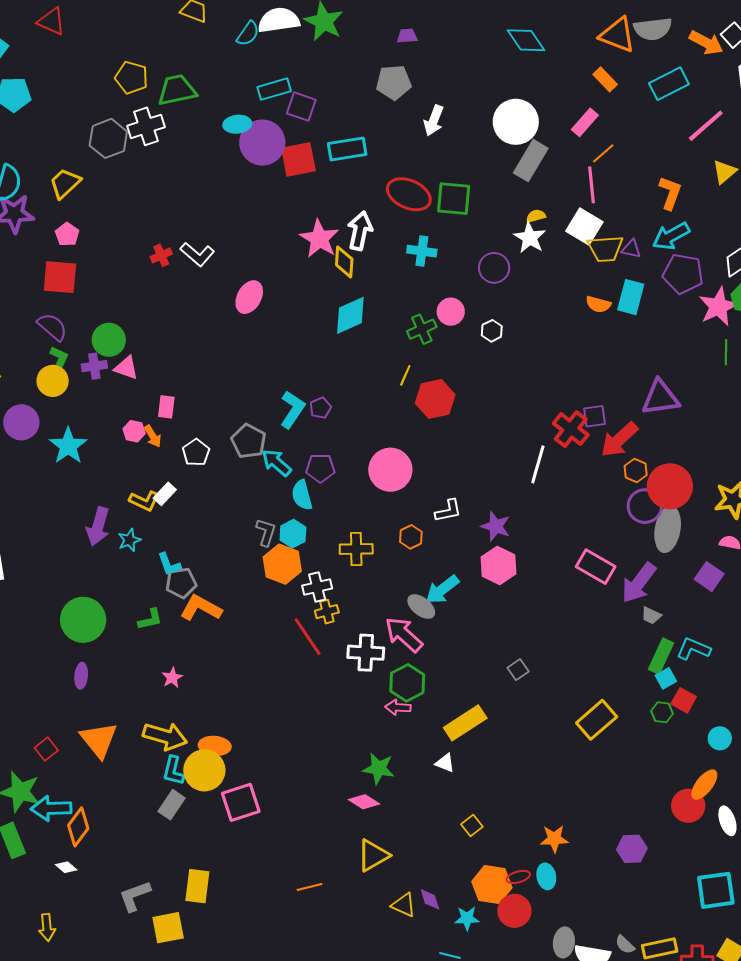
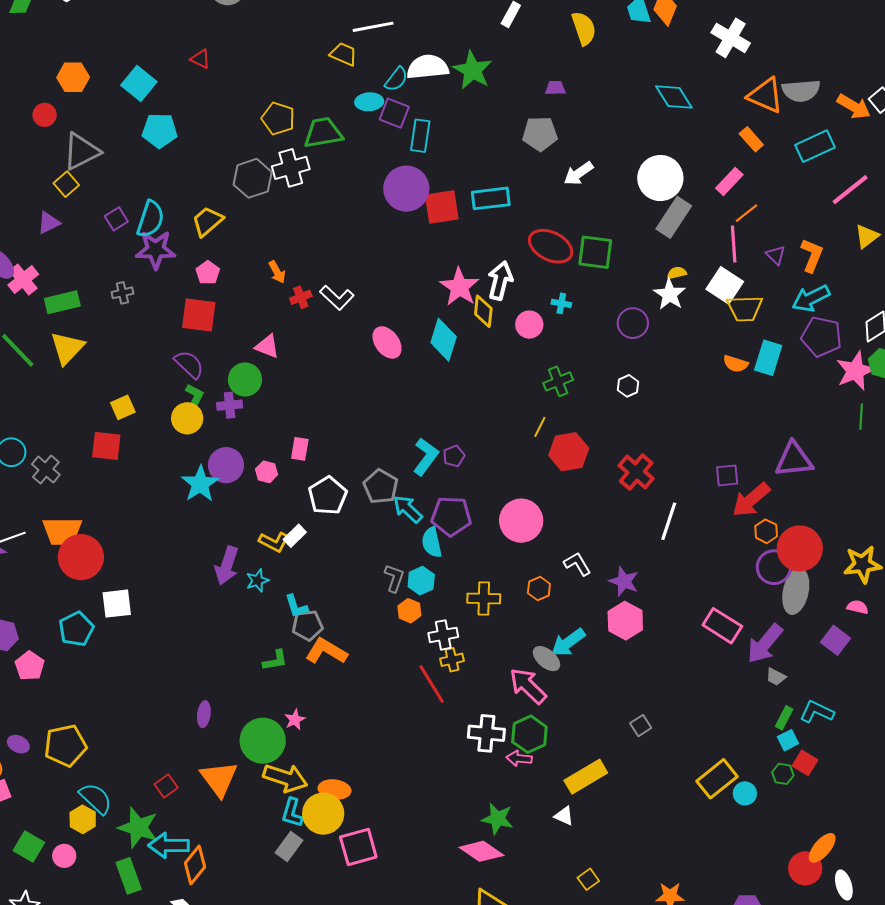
red triangle: (51, 21) -> (200, 59), size x0.7
cyan rectangle: (274, 89) -> (420, 136), turned -68
purple square: (301, 107) -> (394, 113), moved
white arrow: (434, 120) -> (578, 173), turned 32
cyan ellipse: (237, 124) -> (369, 102), moved
purple triangle: (631, 249) -> (776, 255), moved, turned 30
cyan cross: (422, 251) -> (561, 303), size x0.7
pink ellipse: (249, 297) -> (387, 342), turned -68
pink circle: (451, 312) -> (529, 325), moved
cyan diamond: (350, 315) -> (444, 340), moved, turned -51
pink triangle: (126, 368) -> (267, 346), moved
purple circle: (21, 422) -> (226, 465), moved
red cross: (571, 429) -> (636, 472), moved
orange arrow: (153, 436) -> (277, 272), moved
white pentagon: (196, 452) -> (328, 496), size x1.4
purple pentagon: (320, 468) -> (451, 516), size x1.4
white L-shape: (448, 511) -> (577, 564), turned -112
orange hexagon: (282, 564) -> (409, 611), size x0.6
green circle: (83, 620) -> (263, 741), moved
white cross: (366, 653) -> (486, 733), moved
green rectangle: (661, 656) -> (784, 718), size x0.7
cyan circle: (720, 738) -> (745, 793), moved
pink diamond: (364, 802) -> (481, 851), size x1.4

